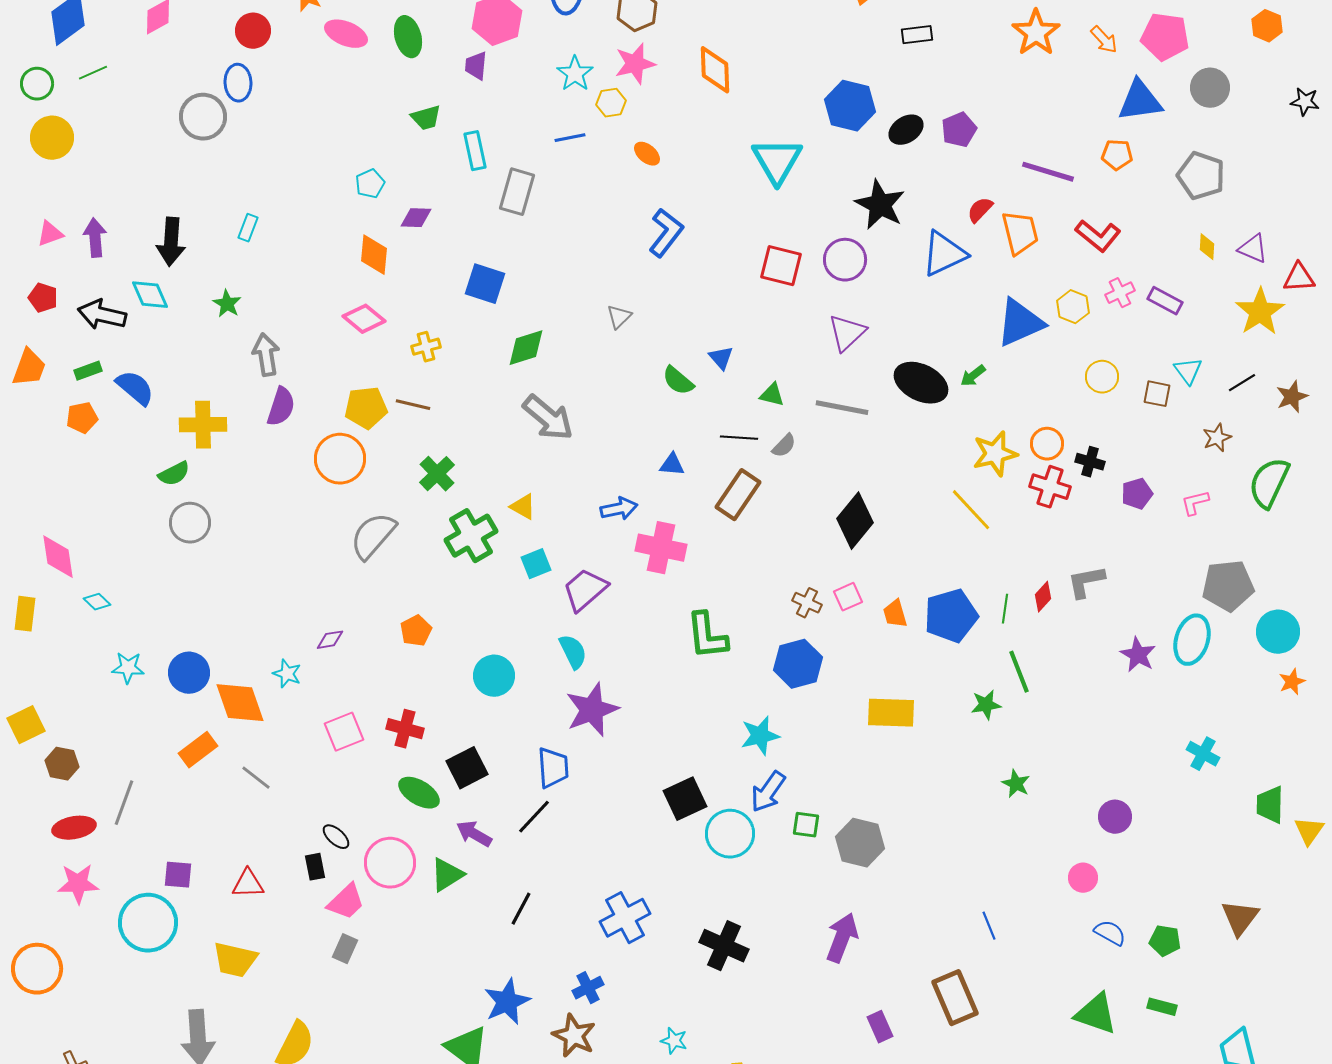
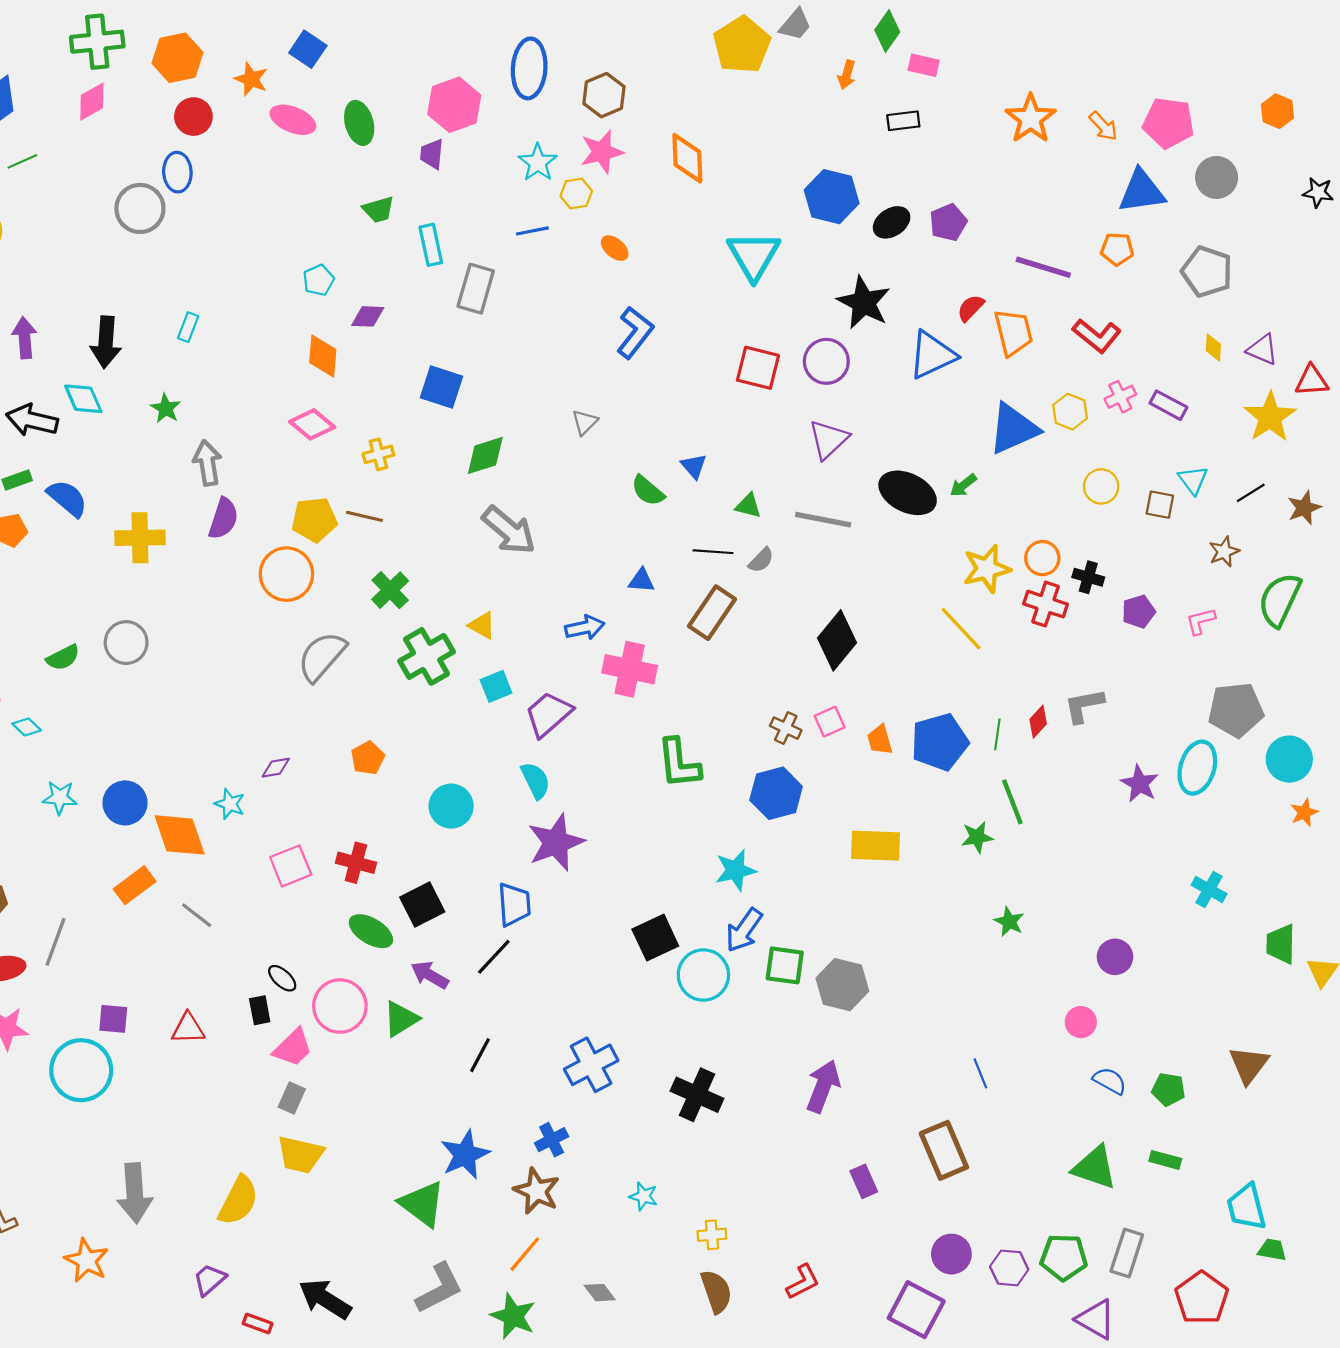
green semicircle: (174, 474) -> (63, 657), moved
green square: (806, 825) -> (785, 965), size x1.4
yellow trapezoid: (235, 960) -> (300, 1155), moved

